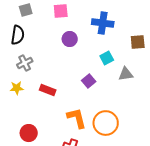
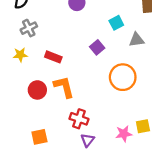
orange L-shape: (77, 118) -> (64, 87), moved
orange circle: (106, 123) -> (123, 77), moved
red circle: (29, 133) -> (37, 90), moved

